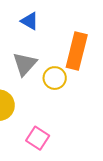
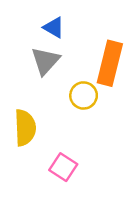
gray triangle: (25, 64) -> (45, 61), moved

